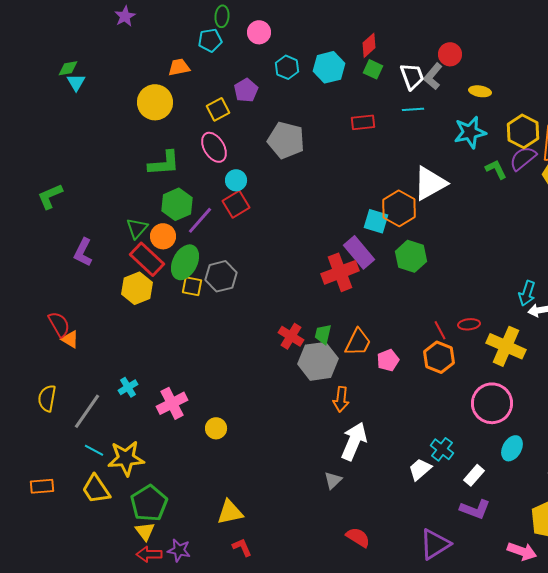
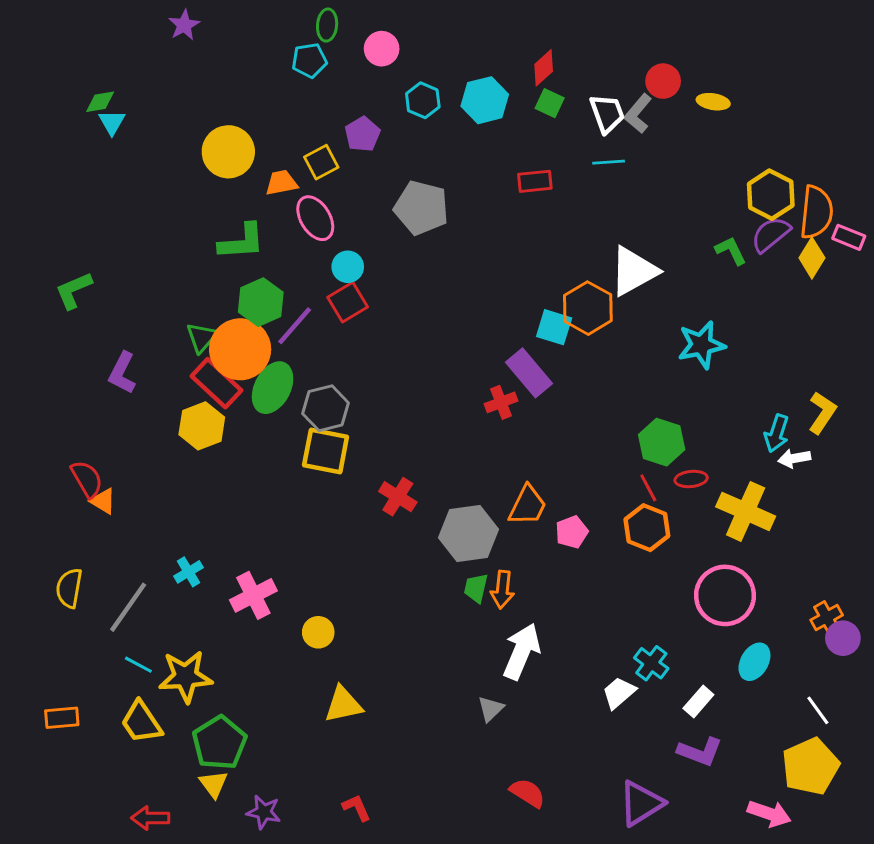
orange trapezoid: (179, 67) -> (281, 183), moved
yellow ellipse: (480, 91) -> (713, 102), moved
cyan star: (470, 132) -> (701, 345), moved
orange circle: (163, 236) -> (240, 349), size x1.6
green hexagon: (411, 256) -> (662, 442), moved
red cross: (340, 272) -> (501, 402), size x0.6
yellow square: (192, 286) -> (326, 451), moved, size x1.6
green trapezoid: (323, 334) -> (476, 588), moved
red cross: (291, 336) -> (398, 497), moved
yellow triangle: (230, 512) -> (343, 704), moved
red arrow: (149, 554) -> (150, 818), moved

